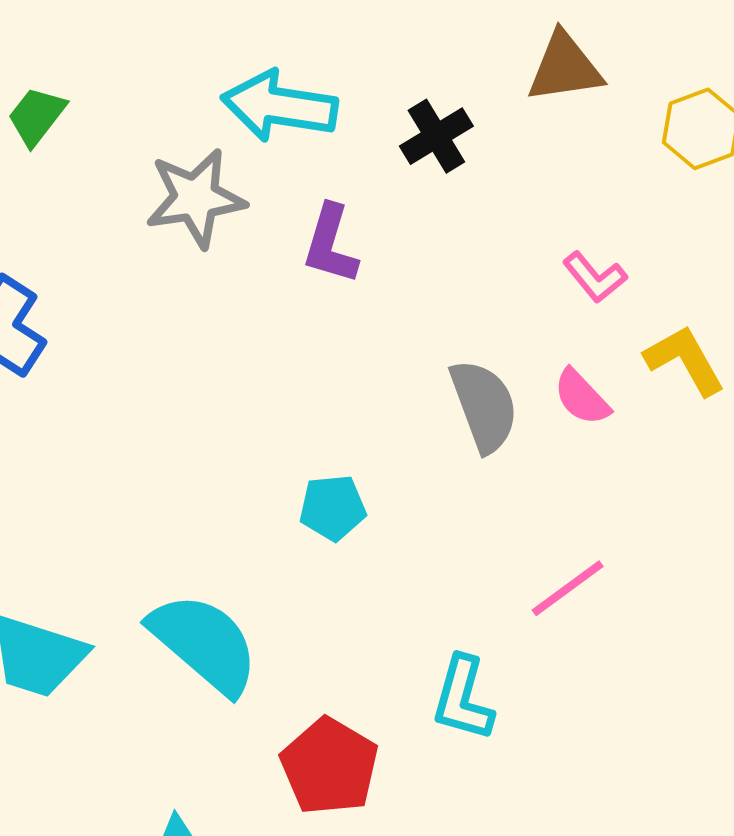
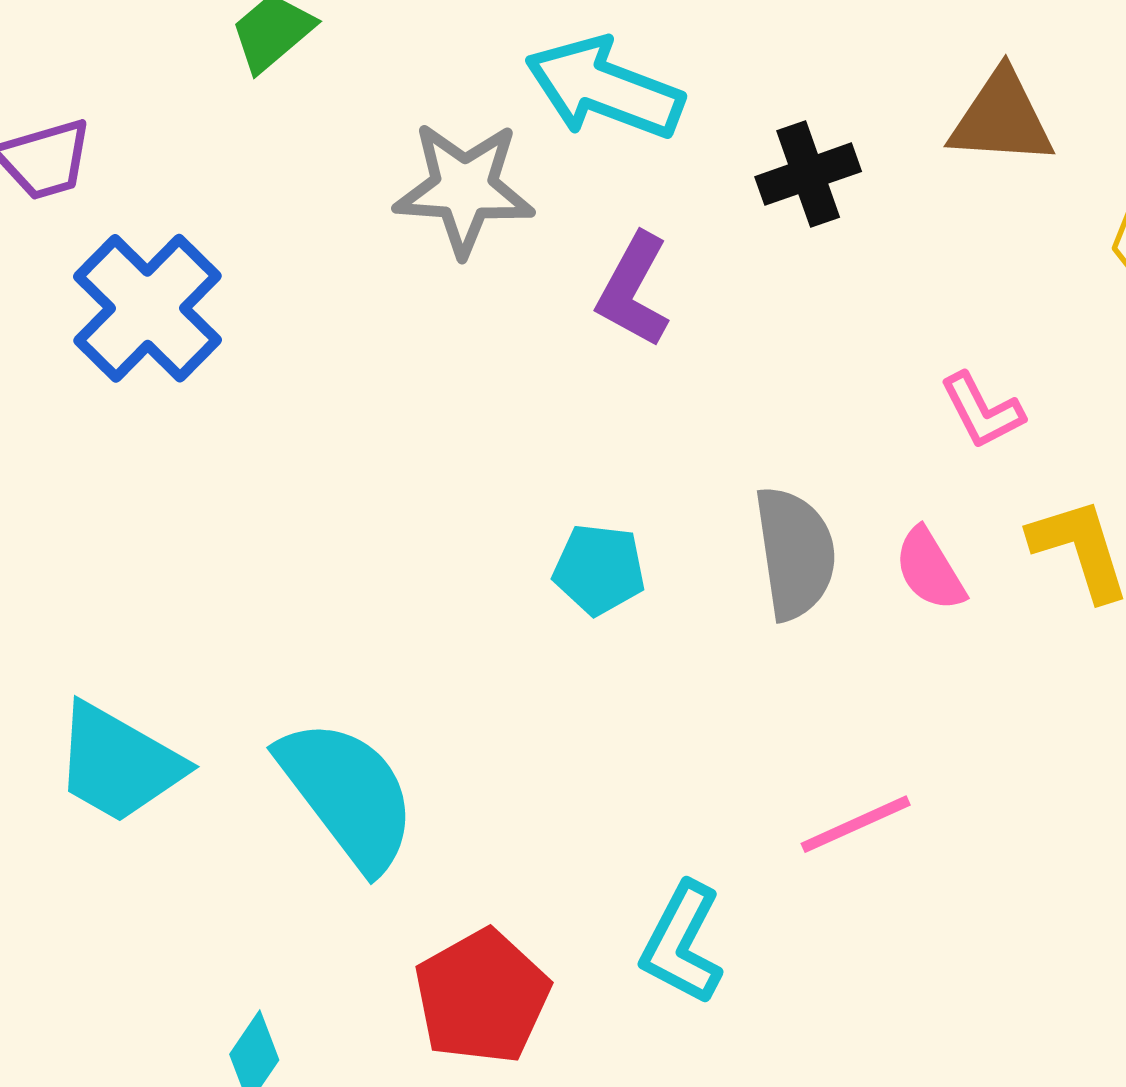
cyan pentagon: (333, 508) -> (599, 569), moved

